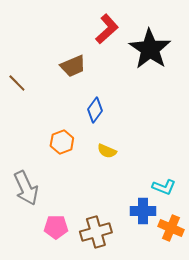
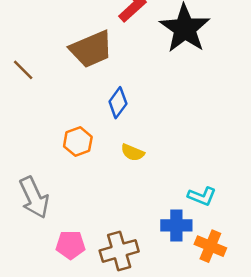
brown trapezoid: (73, 66) -> (91, 49), size x1.4

